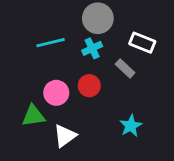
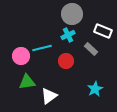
cyan line: (51, 43) -> (42, 48), moved
pink circle: (56, 93) -> (21, 56), moved

